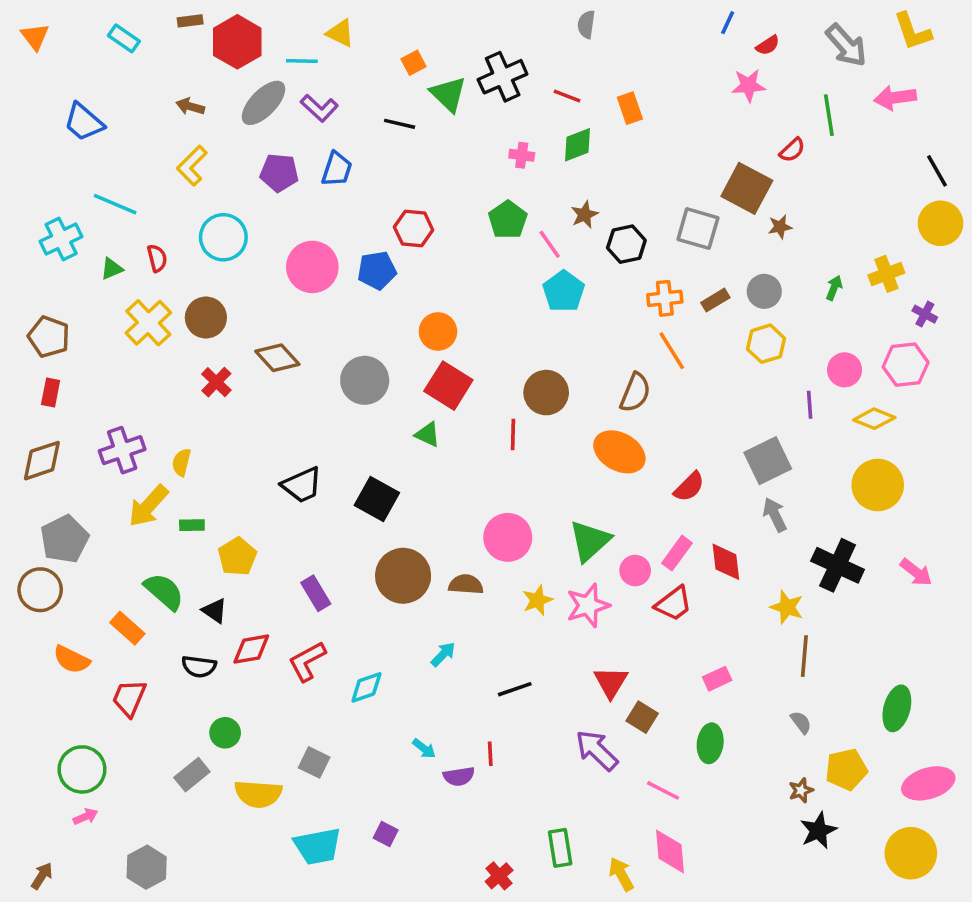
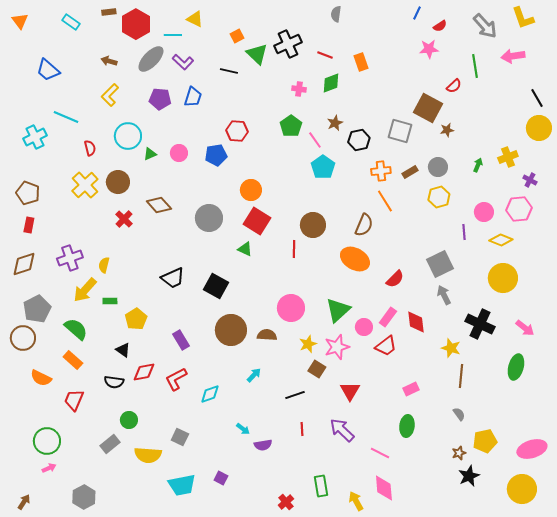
pink circle: (312, 267) -> (179, 153), size x0.6
green triangle: (112, 269) -> (150, 154), moved
green semicircle: (164, 591) -> (76, 329), moved
green ellipse: (897, 708) -> (516, 367), moved
brown square: (642, 717) -> (317, 369), moved
red line: (490, 754) -> (302, 429), moved

